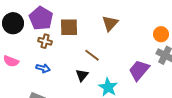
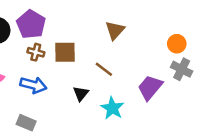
brown square: (69, 27) -> (65, 52), moved
brown line: (92, 55) -> (104, 69), moved
blue arrow: (43, 68) -> (33, 85), size x1.5

